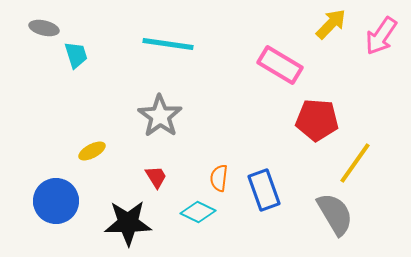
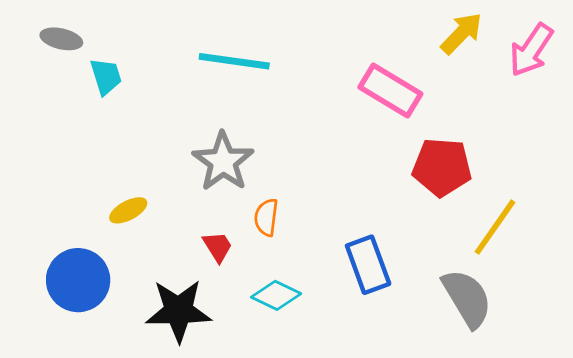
orange semicircle: (219, 178) -> (266, 217), moved

